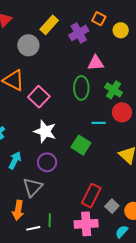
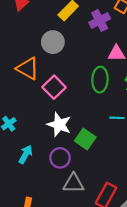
gray circle: (28, 45) -> (53, 42), moved
green square: (81, 145) -> (85, 139), moved
gray triangle: (33, 187) -> (74, 183), moved, turned 45

